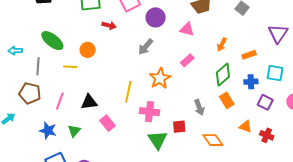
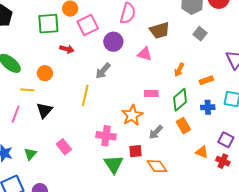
pink rectangle: (187, 60) -> (151, 93), moved, turned 40
orange star: (160, 78) -> (132, 115), moved
yellow line: (128, 92) -> (85, 96), moved
pink line: (60, 101) -> (16, 114), moved
black triangle: (89, 102) -> (44, 110), moved, turned -42
purple square: (265, 102) -> (226, 140), moved
gray arrow: (199, 107) -> (156, 132), turned 63
orange diamond: (213, 140) -> (157, 166), moved

